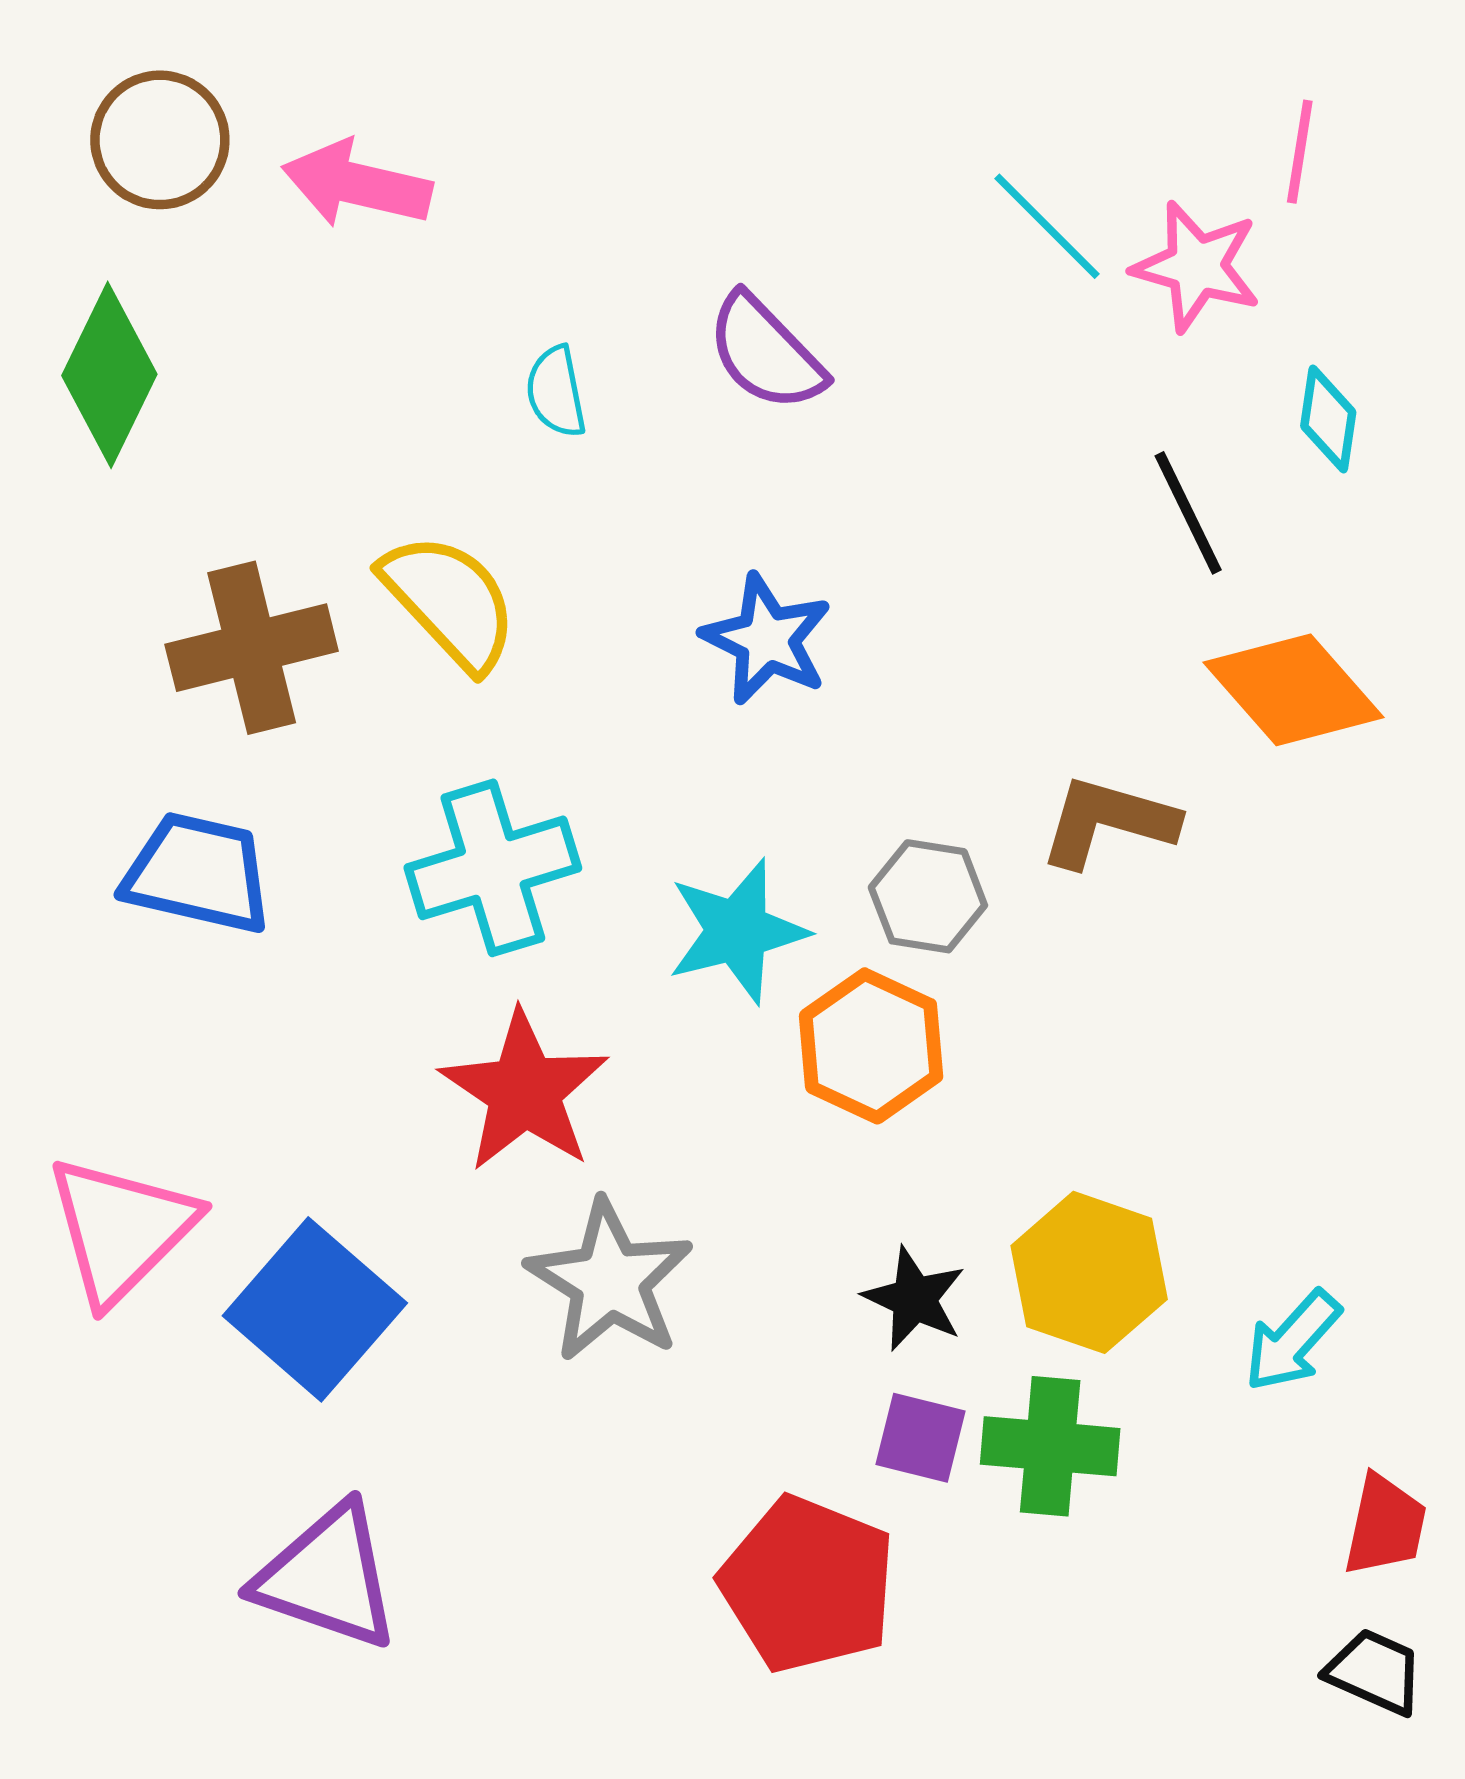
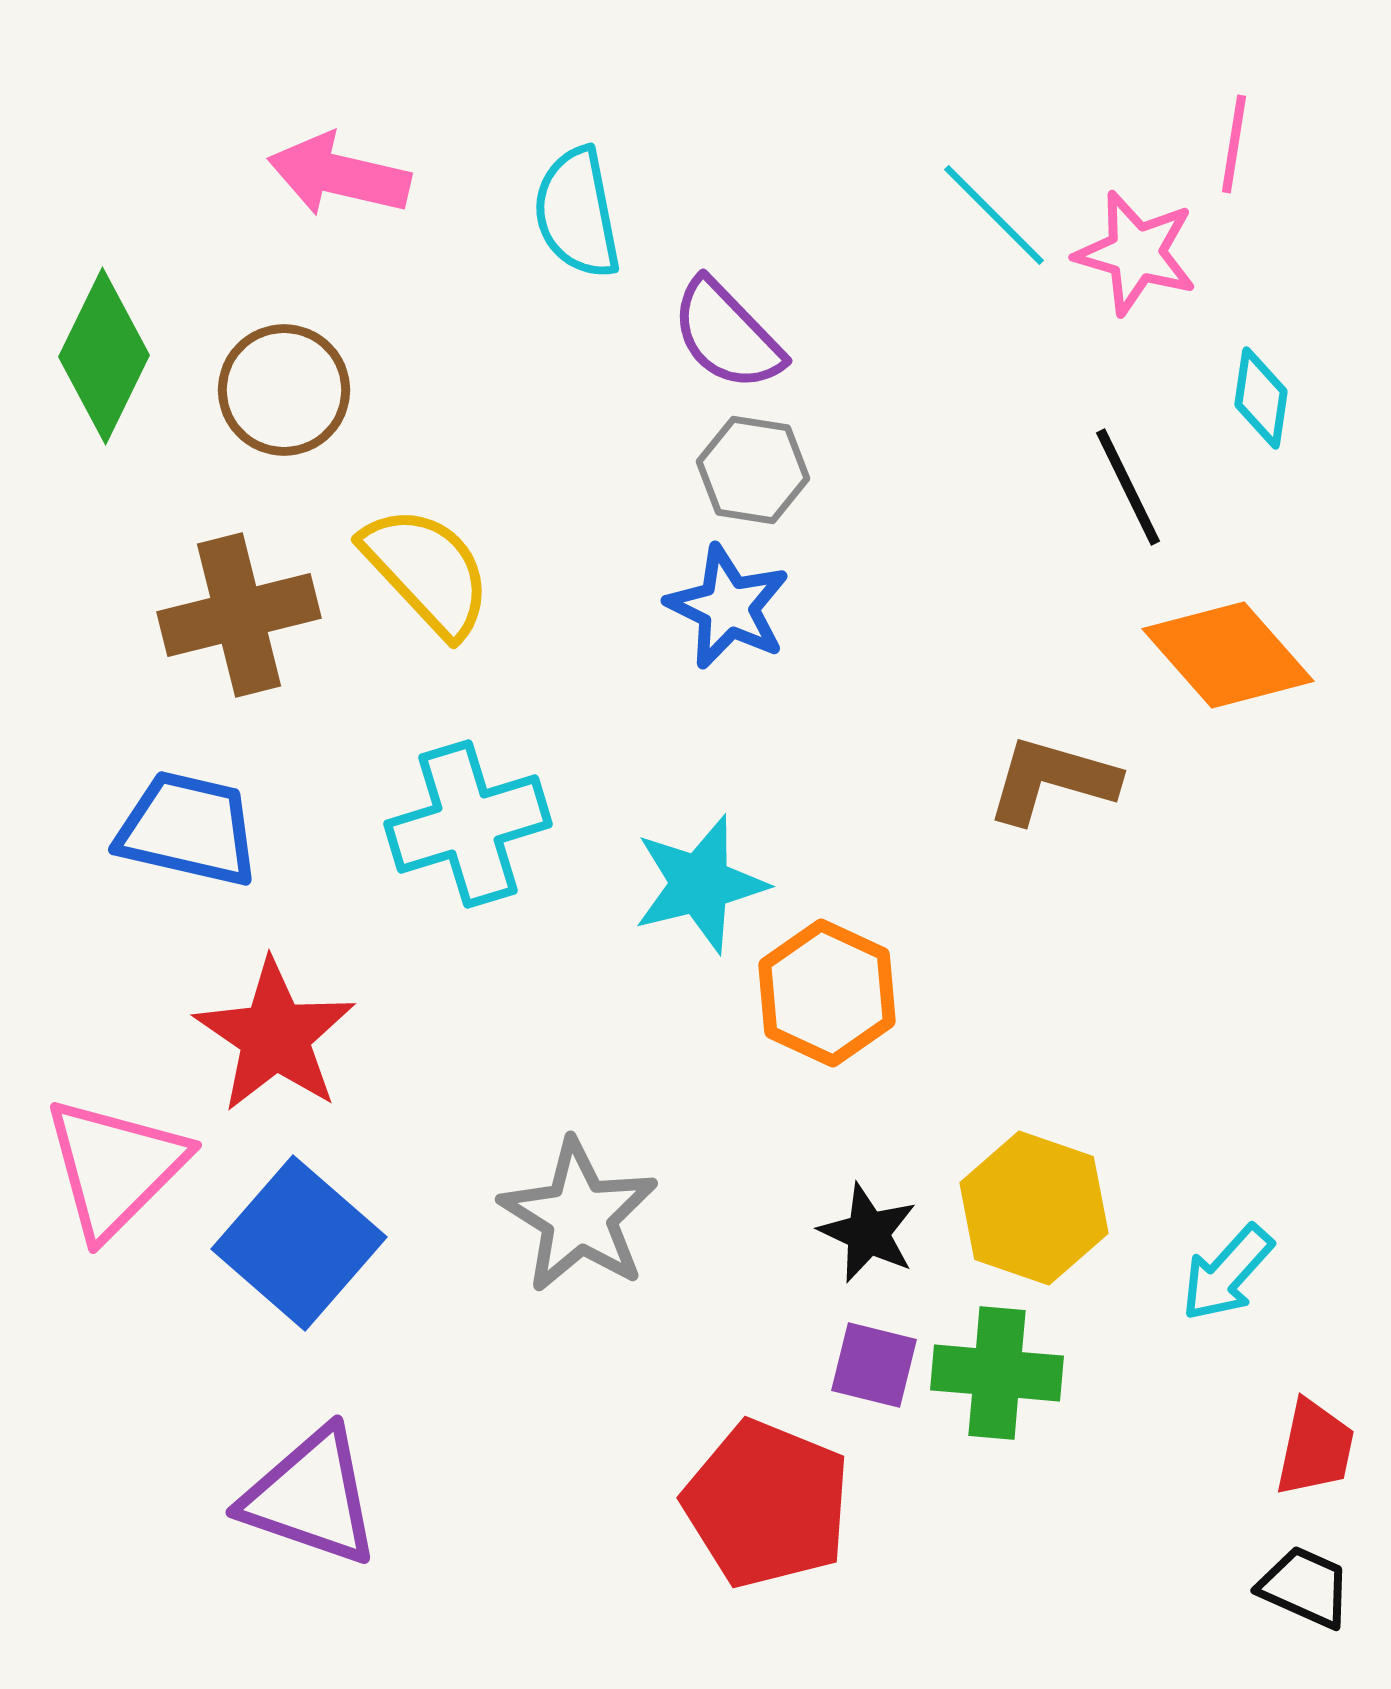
brown circle: (160, 140) -> (284, 390), moved
cyan semicircle: (556, 392) -> (577, 213), moved, size x1.5
gray hexagon: (928, 896) -> (753, 470), moved
red star: (524, 1091) -> (275, 1036), moved

